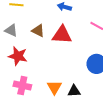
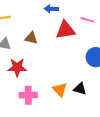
red triangle: (62, 35) -> (65, 30), moved
black triangle: (74, 91) -> (80, 89), turned 32

